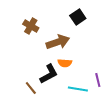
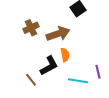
brown cross: (31, 26) -> (31, 28), moved, turned 35
orange semicircle: (65, 63) -> (65, 55), turned -104

